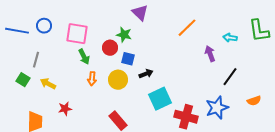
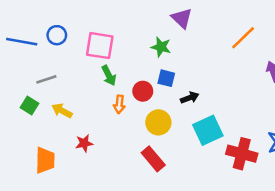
red circle: (110, 48) -> (143, 91), moved
gray line: (36, 60) -> (46, 79), turned 56
yellow circle: (118, 80) -> (158, 122), moved

